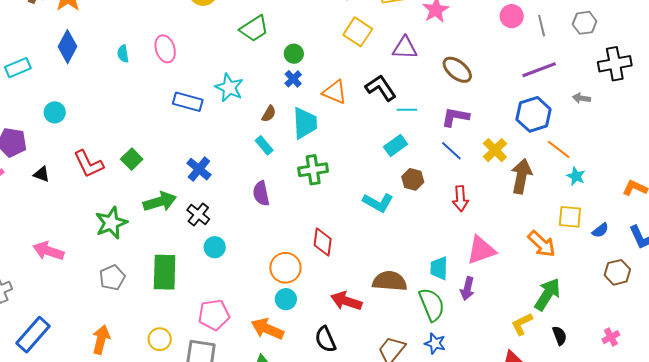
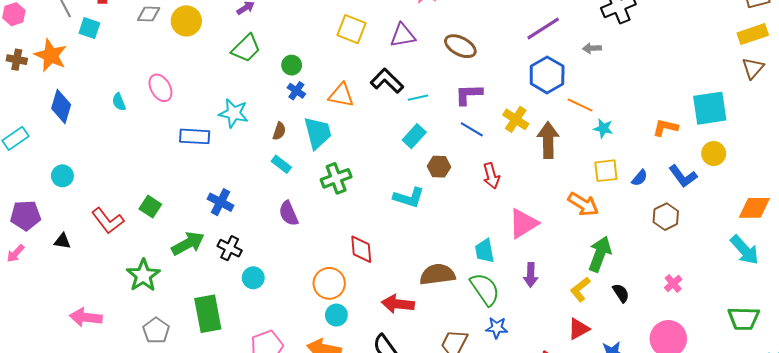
purple arrow: (467, 289) -> (531, 275), moved

